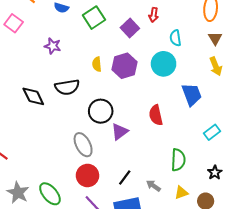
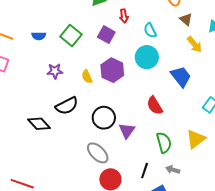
purple star: (53, 46) -> (55, 71), moved
green semicircle: (178, 160) -> (164, 143), moved
yellow triangle: (181, 193) -> (196, 139), moved, size x1.5

